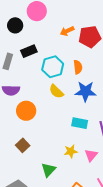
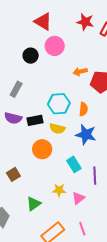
black rectangle: (29, 51) -> (35, 120), moved
yellow semicircle: (56, 91) -> (57, 129), turned -42
orange circle: (26, 111) -> (42, 149), moved
cyan rectangle: (80, 123) -> (74, 164), turned 35

